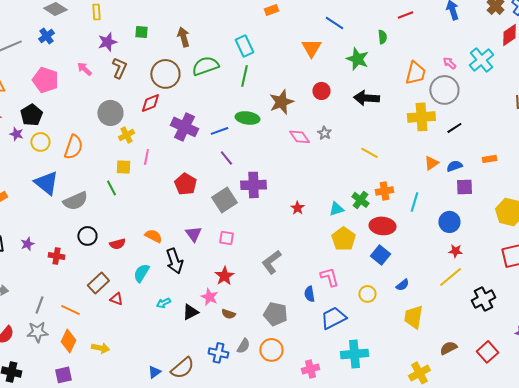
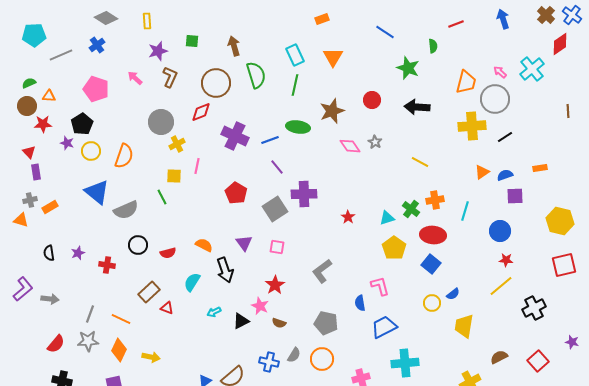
orange triangle: (311, 48) -> (333, 57), moved
green semicircle: (205, 66) -> (256, 75), turned 92
yellow circle: (367, 294) -> (432, 303), moved

